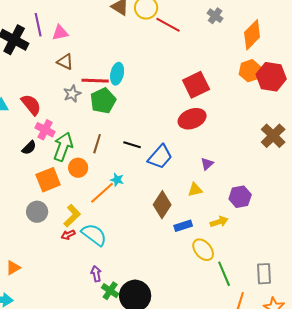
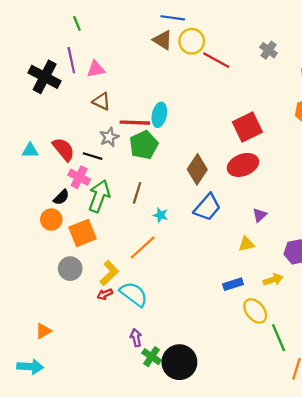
black line: (132, 145) -> (92, 156), moved
orange circle: (78, 168) -> (51, 220), moved
cyan star: (117, 180) -> (160, 215), moved
brown diamond: (162, 205) -> (197, 169), moved

